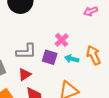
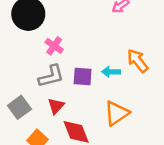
pink cross: (62, 40) -> (54, 46), moved

